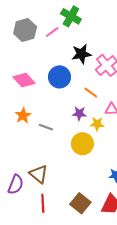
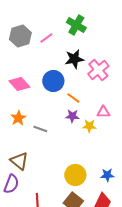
green cross: (71, 16) -> (76, 25), moved
orange line: (91, 93) -> (73, 98), moved
yellow circle: (82, 144) -> (75, 175), moved
brown triangle: (39, 174) -> (19, 161), moved

